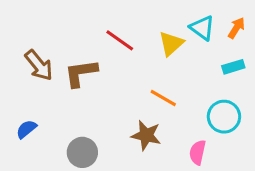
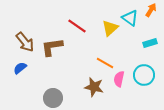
orange arrow: (236, 28) -> (151, 10), moved
blue semicircle: (26, 129) -> (20, 68), moved
pink semicircle: (198, 152) -> (119, 79), moved

